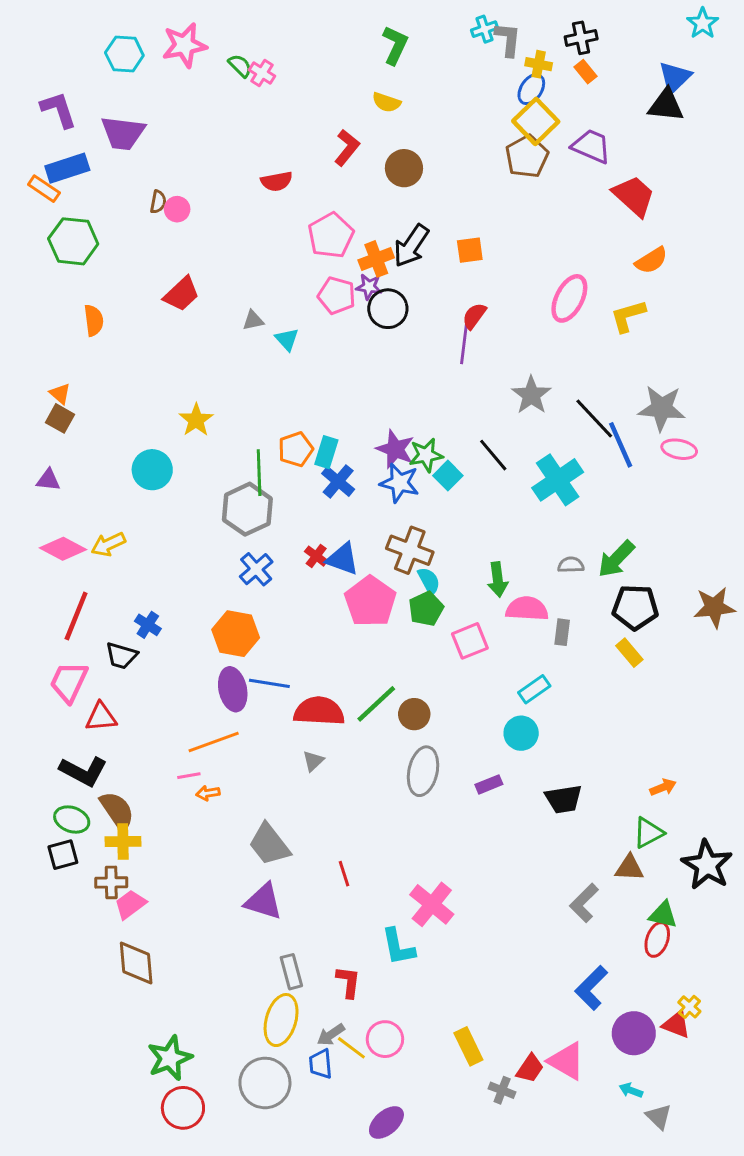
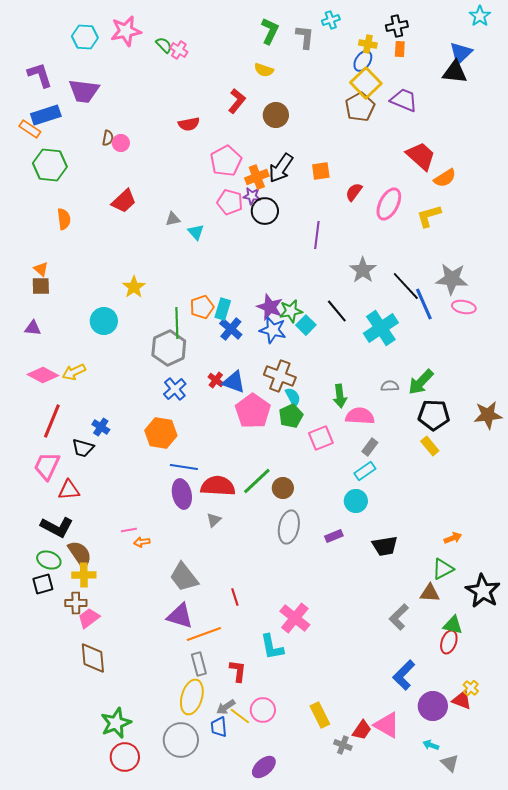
gray L-shape: (508, 39) -> (305, 37), moved
orange rectangle: (585, 72) -> (400, 49), turned 42
red trapezoid: (634, 196) -> (421, 156), moved
red semicircle: (474, 316) -> (354, 192), moved
brown square: (60, 418) -> (41, 286), turned -30
gray rectangle: (562, 632) -> (370, 447), moved, turned 30
purple ellipse: (233, 689) -> (182, 494), moved
orange line: (214, 742) -> (204, 634), moved

